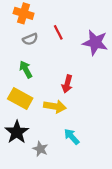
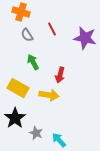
gray semicircle: (30, 39) -> (27, 35), turned 80
green arrow: (26, 69) -> (33, 62), moved
cyan arrow: (72, 137) -> (59, 140), moved

